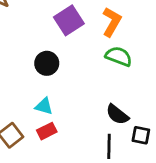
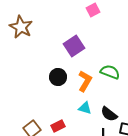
orange L-shape: (112, 22) -> (85, 81), moved
cyan triangle: (44, 106) -> (85, 108), moved

